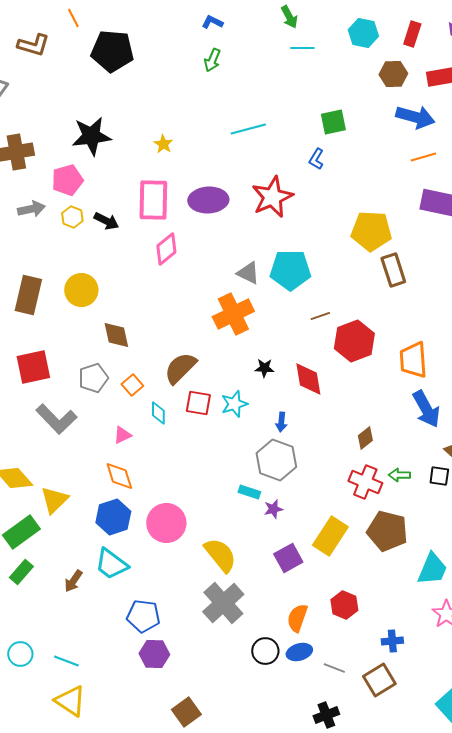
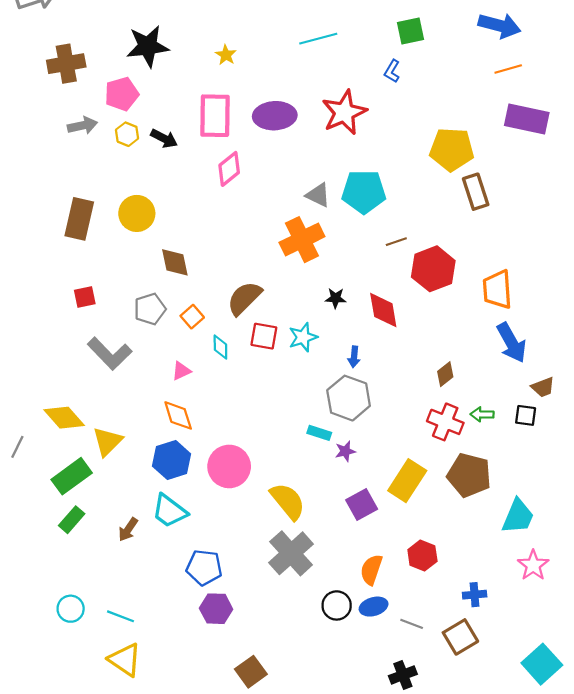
red square: (33, 367) -> (85, 297), size x0.6

